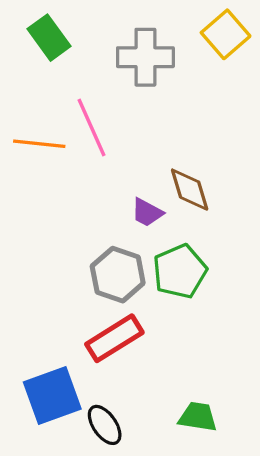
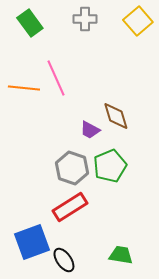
gray cross: (145, 57) -> (85, 19), moved, size x0.7

